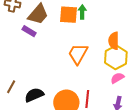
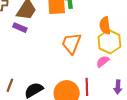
pink semicircle: (117, 78) -> (103, 61), moved

